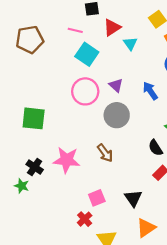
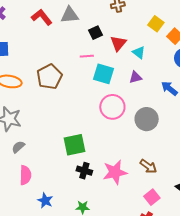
purple triangle: (116, 85) -> (135, 77), moved, turned -40
brown arrow: (105, 153) -> (148, 166), moved
black cross: (35, 167) -> (84, 171), moved

